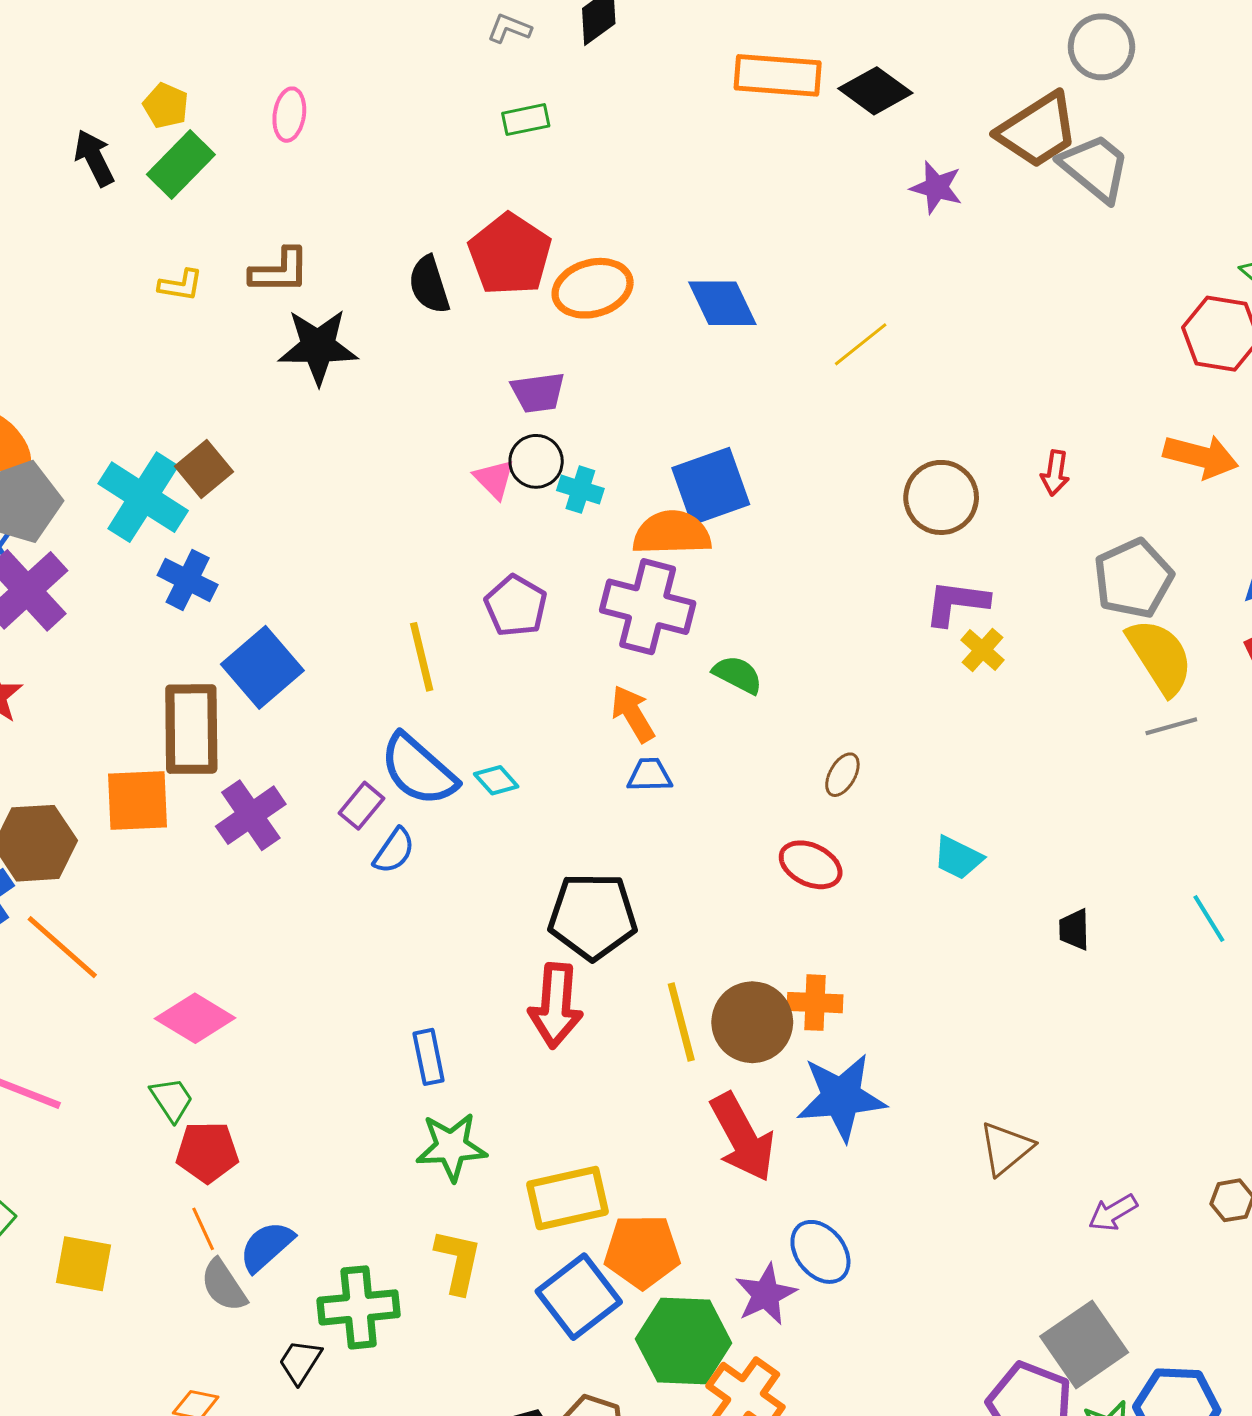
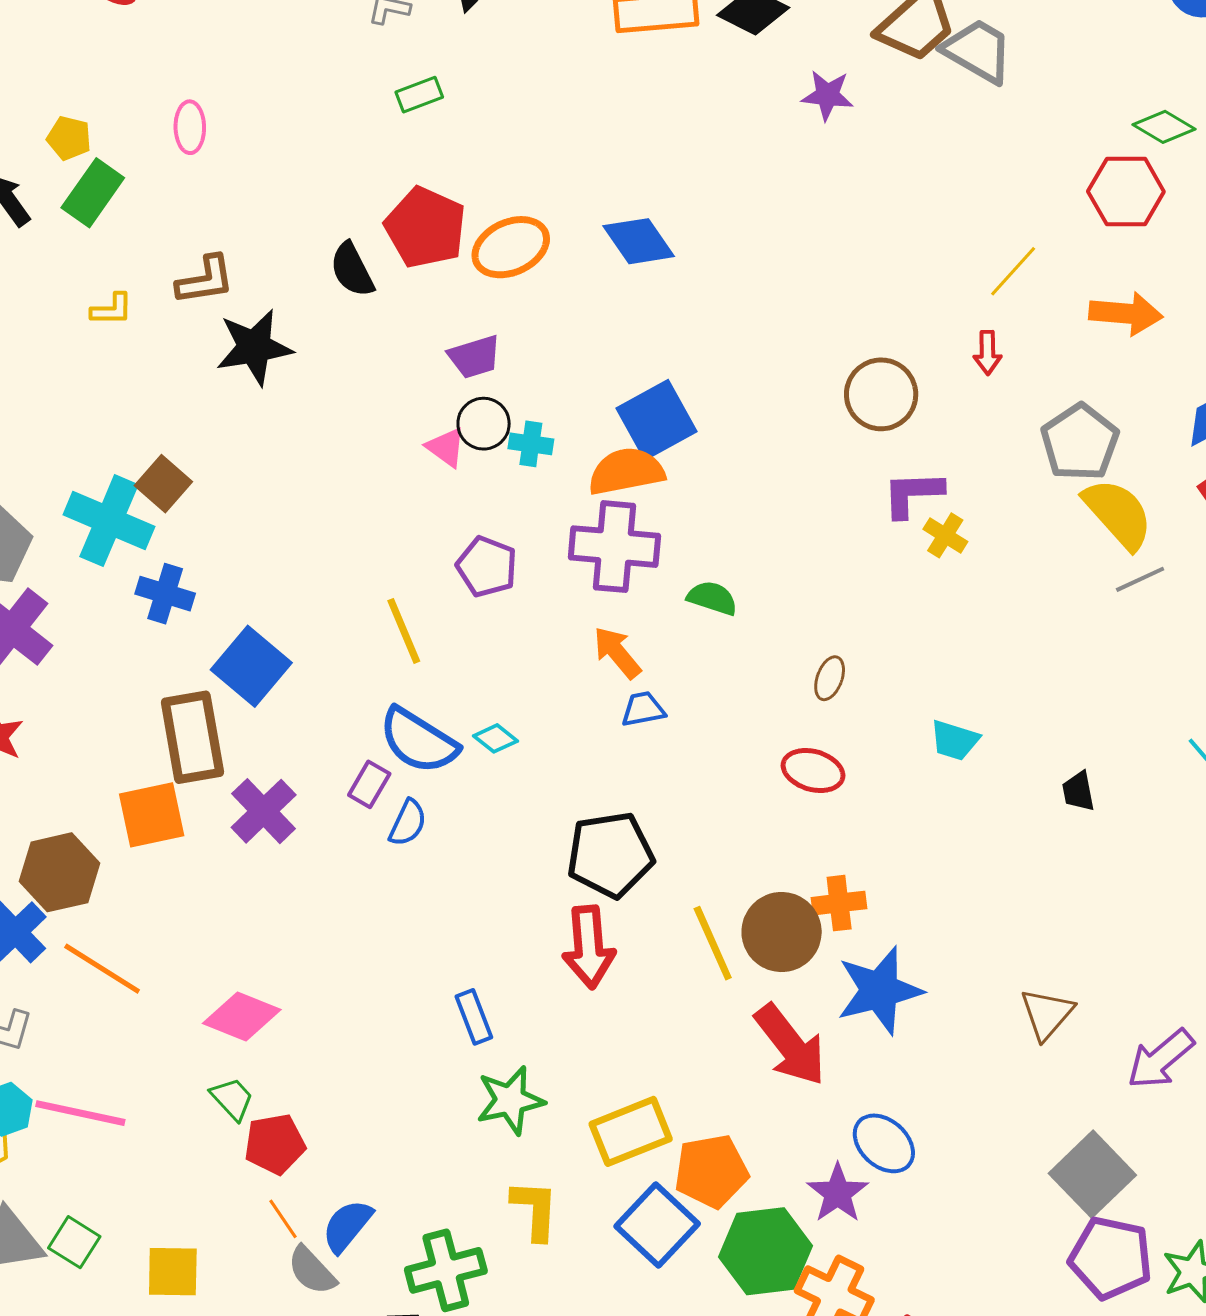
yellow line: (861, 344) -> (1013, 271), moved
purple arrow: (1113, 1213) -> (1161, 1059), size x1.5
gray square: (1084, 1344) -> (1092, 1174), moved

